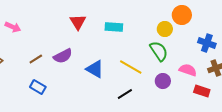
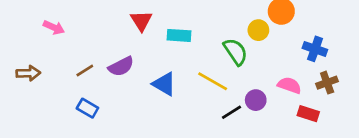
cyan rectangle: (114, 27) -> (179, 35), moved
green semicircle: (159, 51) -> (236, 52), moved
black line: (125, 94) -> (231, 112), moved

